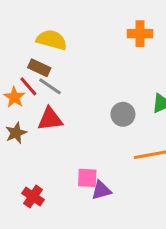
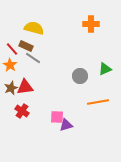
red line: (28, 86) -> (12, 49), moved
red triangle: (50, 119) -> (25, 87), moved
red cross: (33, 196) -> (22, 111), moved

